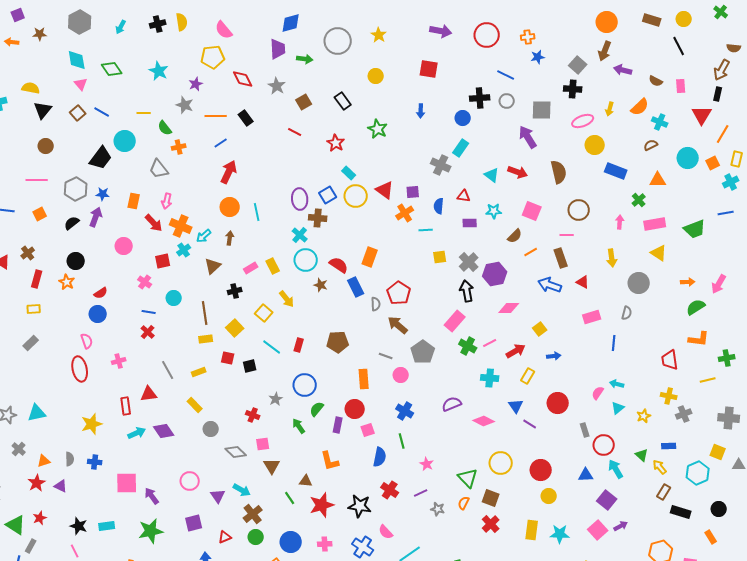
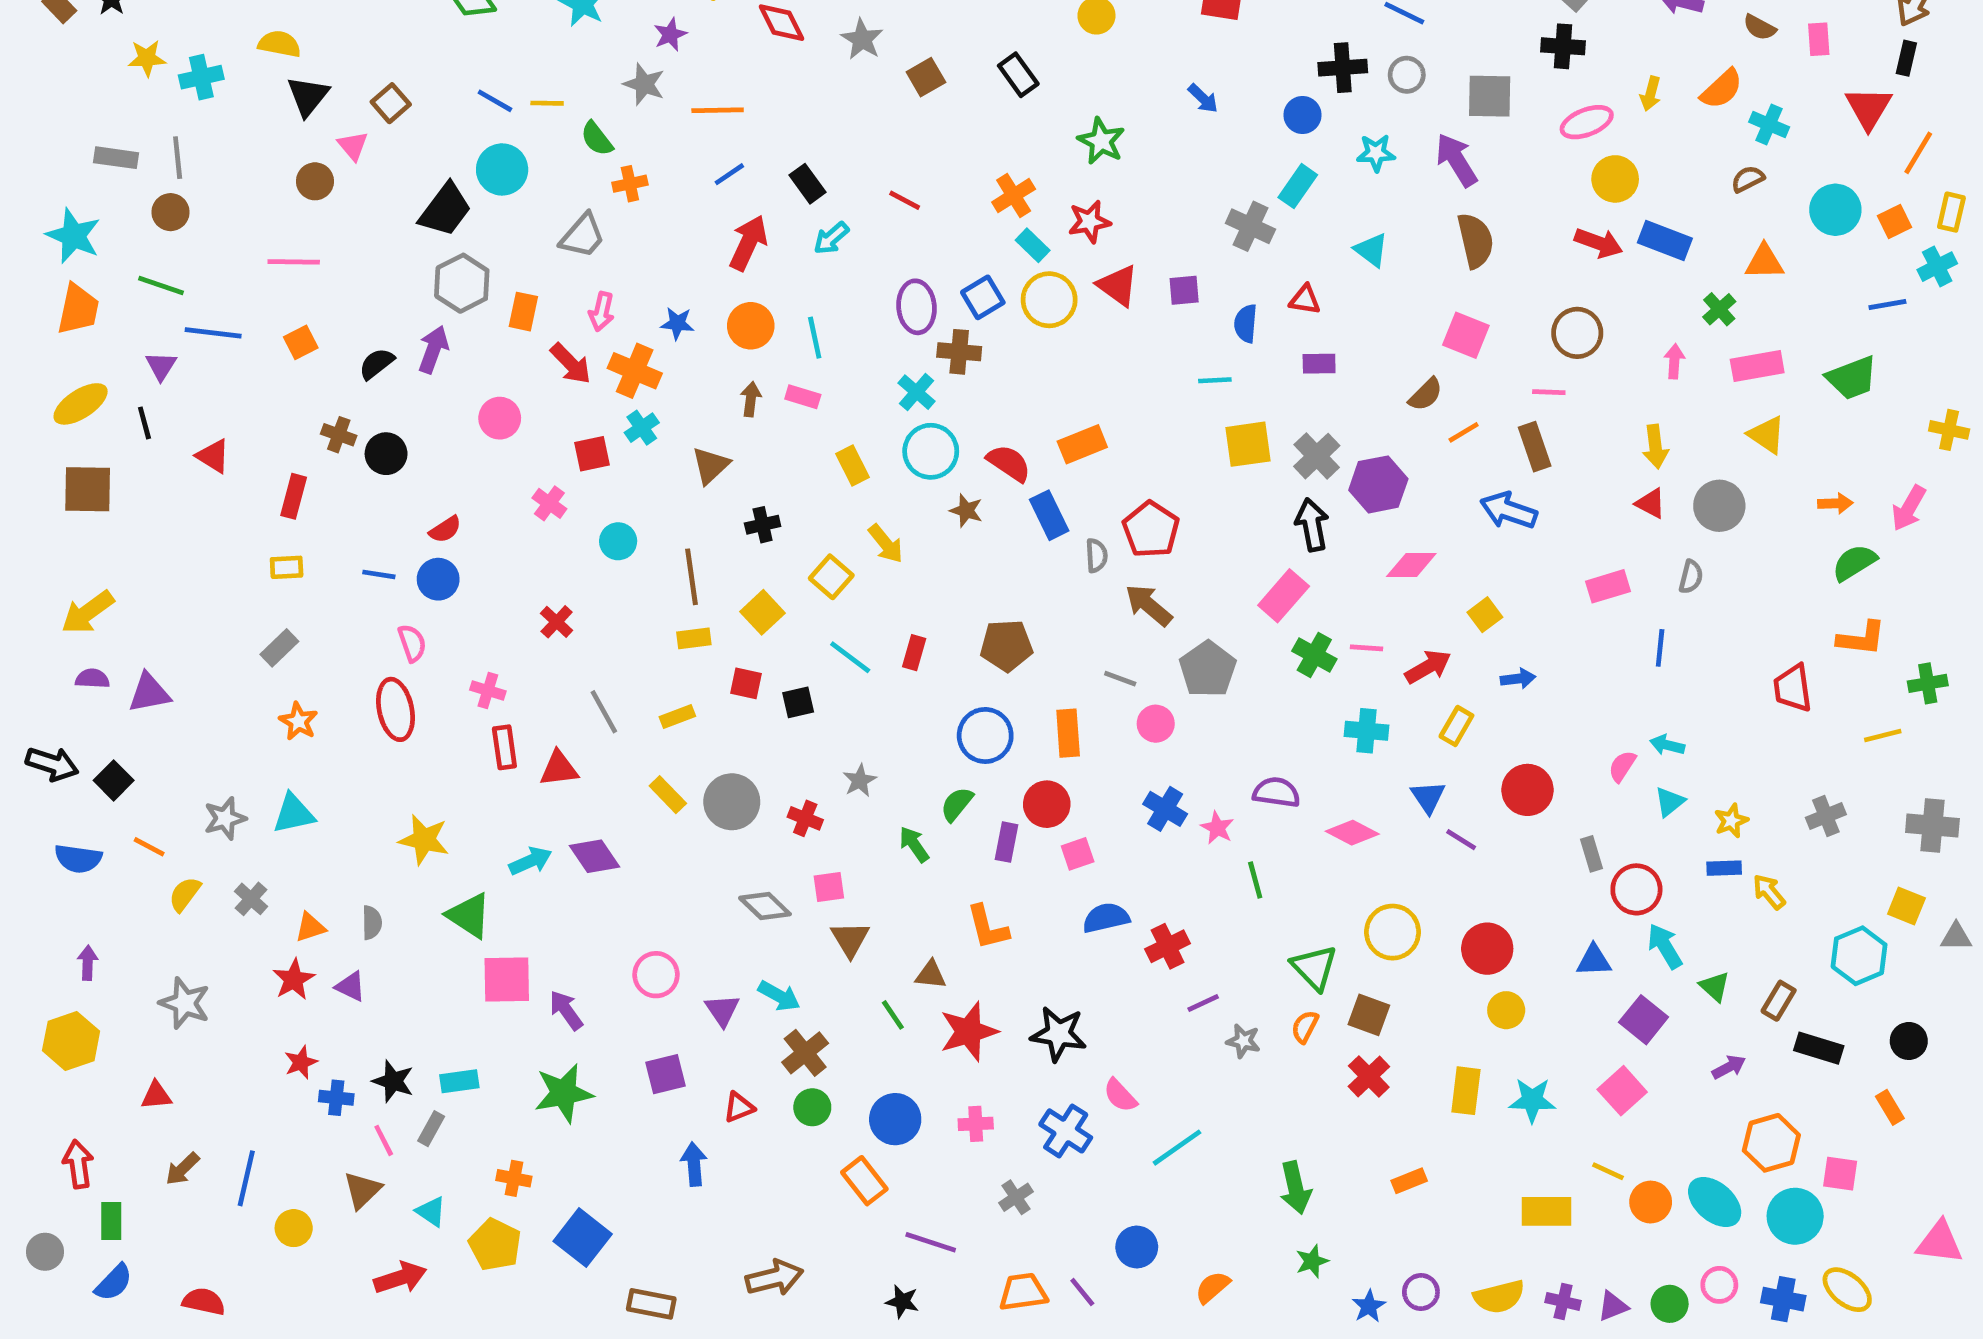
pink triangle: (81, 84) -> (353, 146), moved
blue arrow: (421, 111) -> (1203, 98), turned -48
blue line: (102, 112) -> (495, 101), moved
black rectangle: (246, 118) -> (808, 184), moved
red line: (295, 132) -> (905, 200), moved
red star: (336, 143) -> (1089, 222), moved, turned 30
gray trapezoid: (159, 169) -> (583, 236), turned -100
red arrow: (518, 172) -> (1599, 243), moved
brown semicircle: (559, 172) -> (1475, 241), moved
gray hexagon: (76, 189) -> (462, 283), moved
blue star: (103, 194) -> (677, 323), moved
cyan star: (494, 211) -> (1376, 153), moved
orange cross: (405, 213) -> (1014, 196), moved
blue line: (726, 213) -> (1887, 304), moved
cyan arrow: (204, 236) -> (831, 238), moved
brown cross: (28, 253) -> (339, 435), moved, turned -32
orange rectangle: (370, 257) -> (1082, 444), turned 48
yellow square: (440, 257) -> (1248, 444), size x1.5
pink rectangle: (251, 268) -> (803, 397), moved, turned 48
orange star: (67, 282) -> (298, 721), moved
red triangle: (583, 282) -> (1651, 503), moved
blue line: (149, 312) -> (379, 574), moved
pink line: (490, 343) -> (1366, 648), turned 32
pink cross: (119, 361) -> (488, 690), turned 32
blue circle: (305, 385) -> (985, 735), moved
yellow cross: (669, 396) -> (1949, 430), moved
purple semicircle: (452, 404) -> (1276, 792), turned 30
red rectangle: (126, 406) -> (504, 747), moved
yellow star: (92, 424) -> (424, 840), turned 30
gray circle: (211, 429) -> (732, 802), moved, size x1.5
green line: (402, 441) -> (1255, 880), moved
blue rectangle: (669, 446) -> (1724, 868), moved
green triangle: (642, 455) -> (1715, 987), moved
blue semicircle: (380, 457) -> (1106, 918), turned -114
blue cross: (95, 462) -> (336, 1098), moved
pink star: (427, 464) -> (1217, 828), moved
yellow arrow: (660, 467) -> (1769, 892), moved
red cross: (390, 490) -> (1168, 946), moved, turned 30
green triangle: (16, 525) -> (469, 915), moved
purple arrow: (621, 526) -> (1729, 1067), moved
gray rectangle: (31, 546) -> (431, 1129), moved

